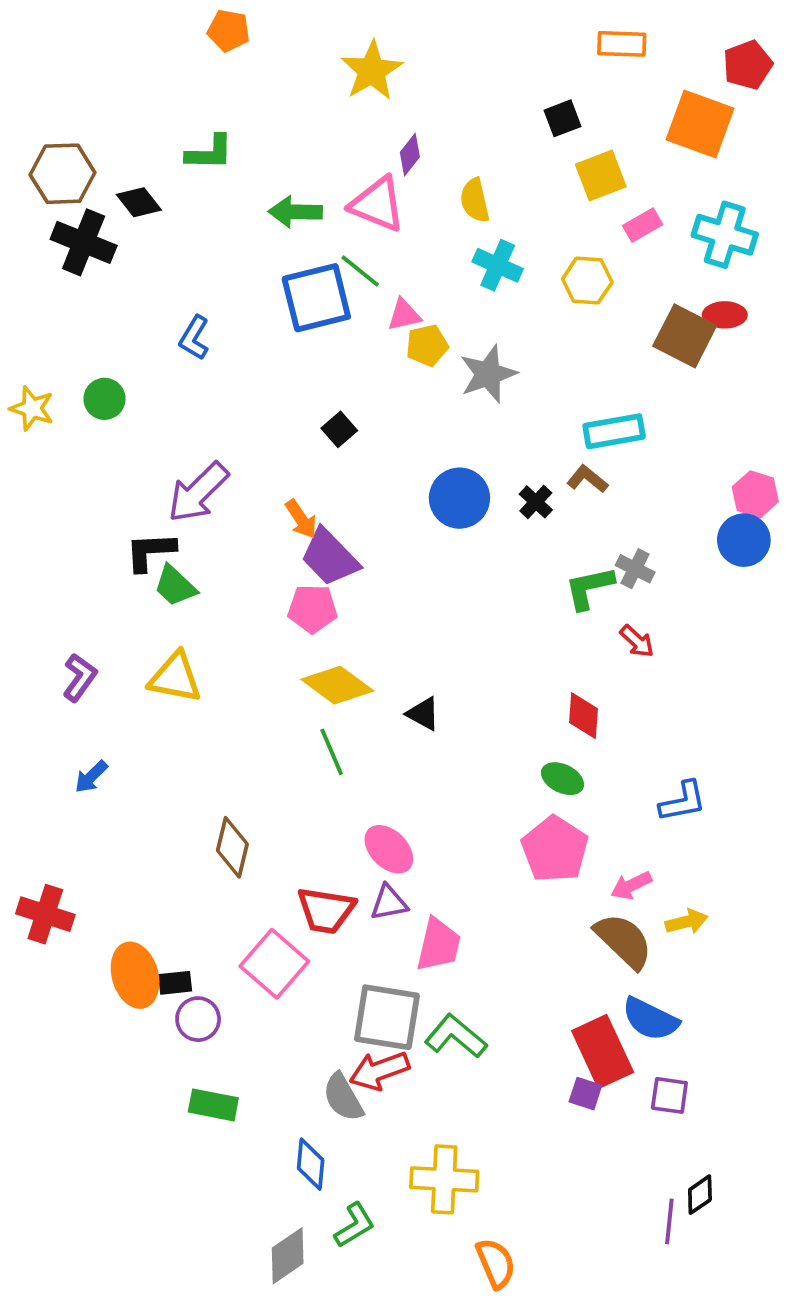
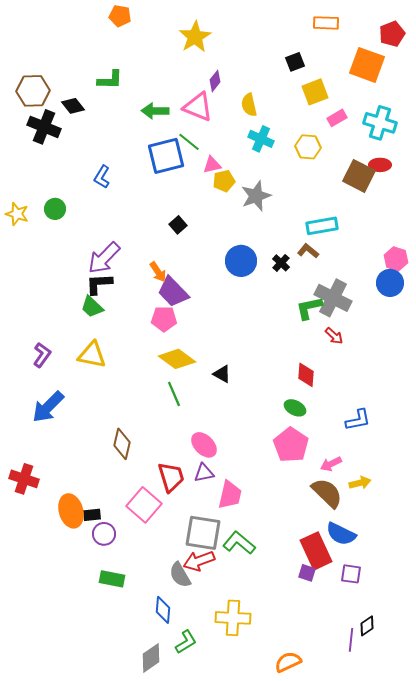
black L-shape: (150, 552) -> (99, 284), moved
gray cross: (635, 569) -> (333, 298), size x1.8
blue arrow: (91, 777) -> (48, 407), size x1.8
red trapezoid: (326, 910) -> (171, 477), turned -116
orange semicircle: (496, 1263) -> (288, 662), moved, turned -92

